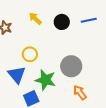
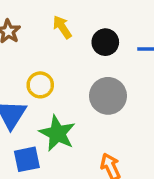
gray circle: (71, 66) -> (108, 96), moved

